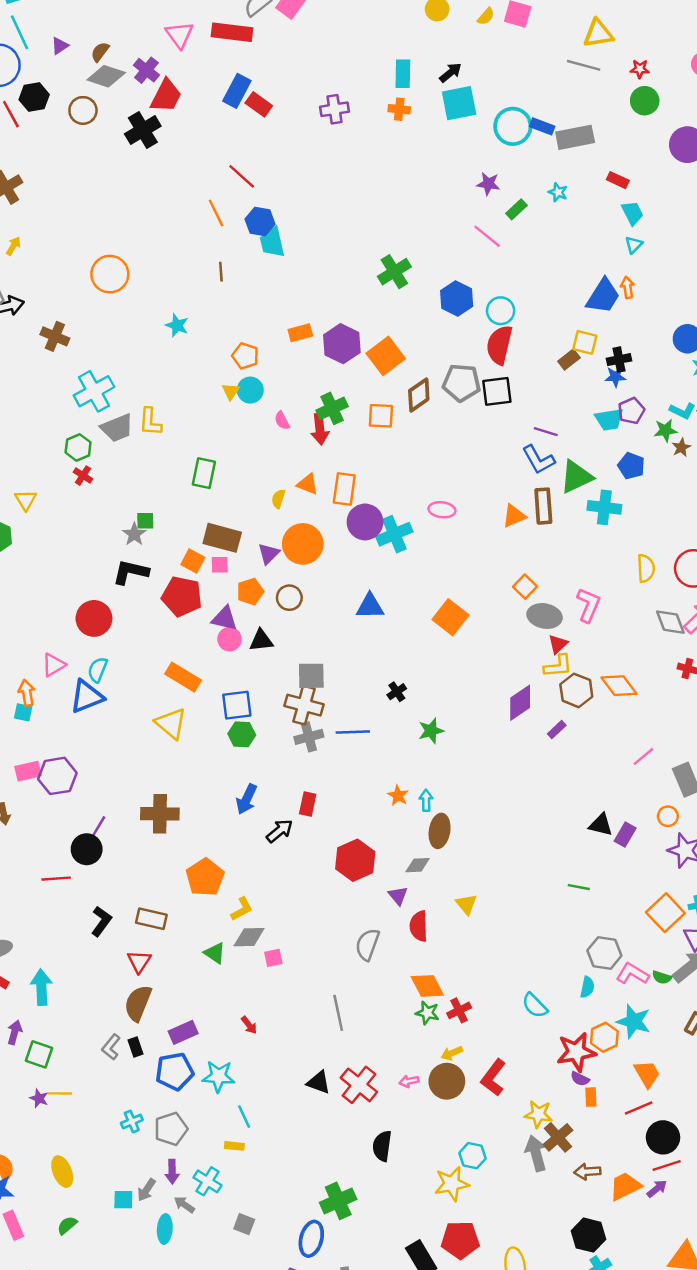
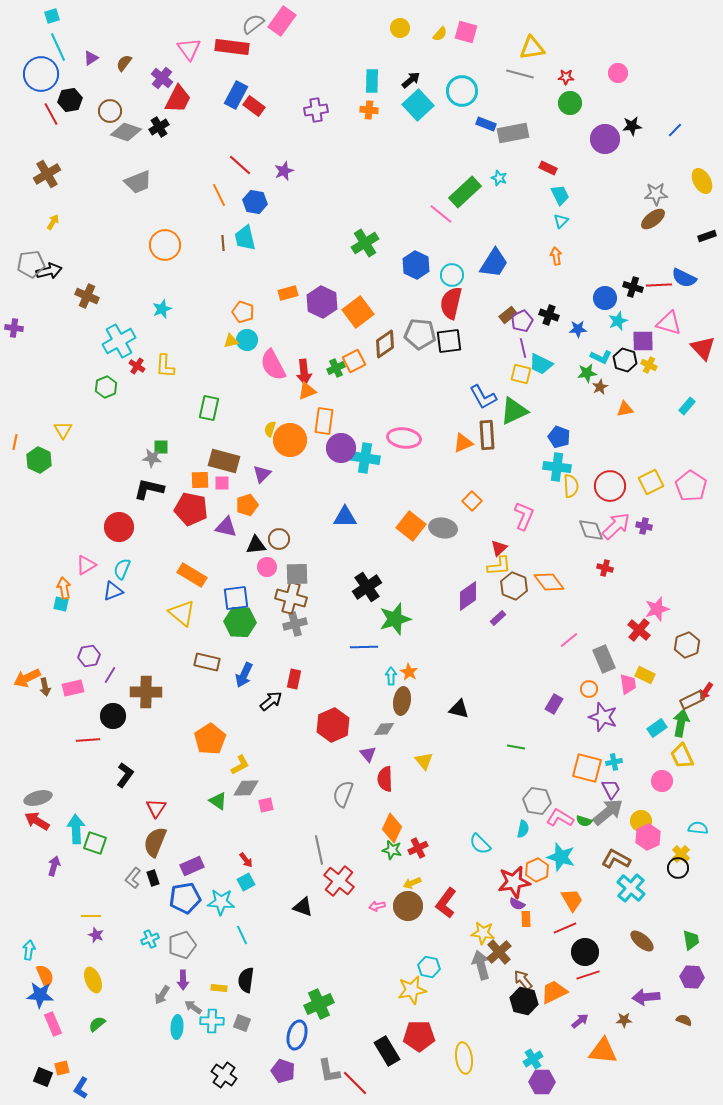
gray diamond: (106, 76) -> (126, 132), moved
cyan square: (459, 103) -> (418, 105), turned -32
cyan circle: (513, 126) -> (462, 91), moved
black cross: (143, 130) -> (159, 127), size x0.7
purple star: (488, 184) -> (284, 171), moved, turned -30
green rectangle: (516, 209) -> (465, 192), size x1.8
cyan trapezoid: (272, 242) -> (245, 238), moved
orange circle: (110, 274) -> (165, 245), moved
blue trapezoid: (603, 296) -> (494, 263), moved
cyan star: (177, 325) -> (162, 309), moved, turned 30
yellow square: (585, 342) -> (521, 374), moved
black cross: (619, 360) -> (549, 315), turned 30
blue star: (615, 377) -> (578, 329), moved
yellow triangle: (231, 391) -> (231, 341), turned 42
green cross: (332, 408) -> (336, 368), moved, size x0.7
purple pentagon: (631, 411) -> (522, 321), moved
orange square: (381, 416) -> (354, 361), turned -30
cyan trapezoid: (609, 419) -> (541, 364), turned 35
pink semicircle: (282, 421) -> (273, 365), size x2.0
gray trapezoid: (117, 428) -> (138, 182), moved
purple line: (546, 432) -> (523, 348), moved, turned 60
blue pentagon: (631, 466) -> (559, 437), moved
red cross: (83, 476) -> (137, 366), moved
orange triangle: (308, 484) -> (307, 391), moved, turned -42
cyan cross: (604, 507) -> (557, 467), moved
pink ellipse: (442, 510) -> (404, 438), size x1.5
gray star: (134, 534) -> (152, 458), turned -30
cyan cross: (394, 534) -> (365, 458), turned 32
orange circle: (303, 544) -> (290, 440), moved
orange square: (193, 561) -> (200, 480), turned -30
brown circle: (289, 598) -> (279, 539), moved
gray ellipse: (545, 616) -> (443, 528), moved
pink circle: (230, 639) -> (267, 567), moved
black cross: (397, 692) -> (367, 587), size x1.8
blue triangle: (87, 697) -> (113, 591), size x0.7
green star: (431, 731) -> (395, 619), size x1.5
blue line: (353, 732) -> (364, 647), moved
green hexagon: (242, 734) -> (240, 622), size x1.4
pink rectangle: (28, 771) -> (73, 688), moved
purple hexagon: (57, 776) -> (89, 656), size x0.7
orange star: (398, 795) -> (409, 672), moved
brown cross: (160, 814) -> (146, 692), moved
black triangle: (601, 825) -> (459, 709), moved
purple line: (99, 826) -> (110, 675), moved
orange square: (665, 913) -> (587, 768), turned -32
brown rectangle: (151, 919) -> (207, 662), moved
orange diamond: (427, 986) -> (392, 828), turned 52
green square: (39, 1054) -> (95, 843), moved
red cross: (359, 1085) -> (339, 881), moved
purple star: (39, 1098) -> (96, 935), moved
yellow rectangle: (234, 1146) -> (219, 988), moved
black semicircle: (382, 1146) -> (246, 980), moved
brown arrow: (587, 1172) -> (523, 980), turned 55
cyan cross: (208, 1181) -> (212, 1021), moved, turned -30
purple arrow: (657, 1189) -> (580, 1021), moved
cyan square: (123, 1200) -> (246, 882), moved, turned -30
black hexagon: (589, 1235) -> (524, 1001), moved

